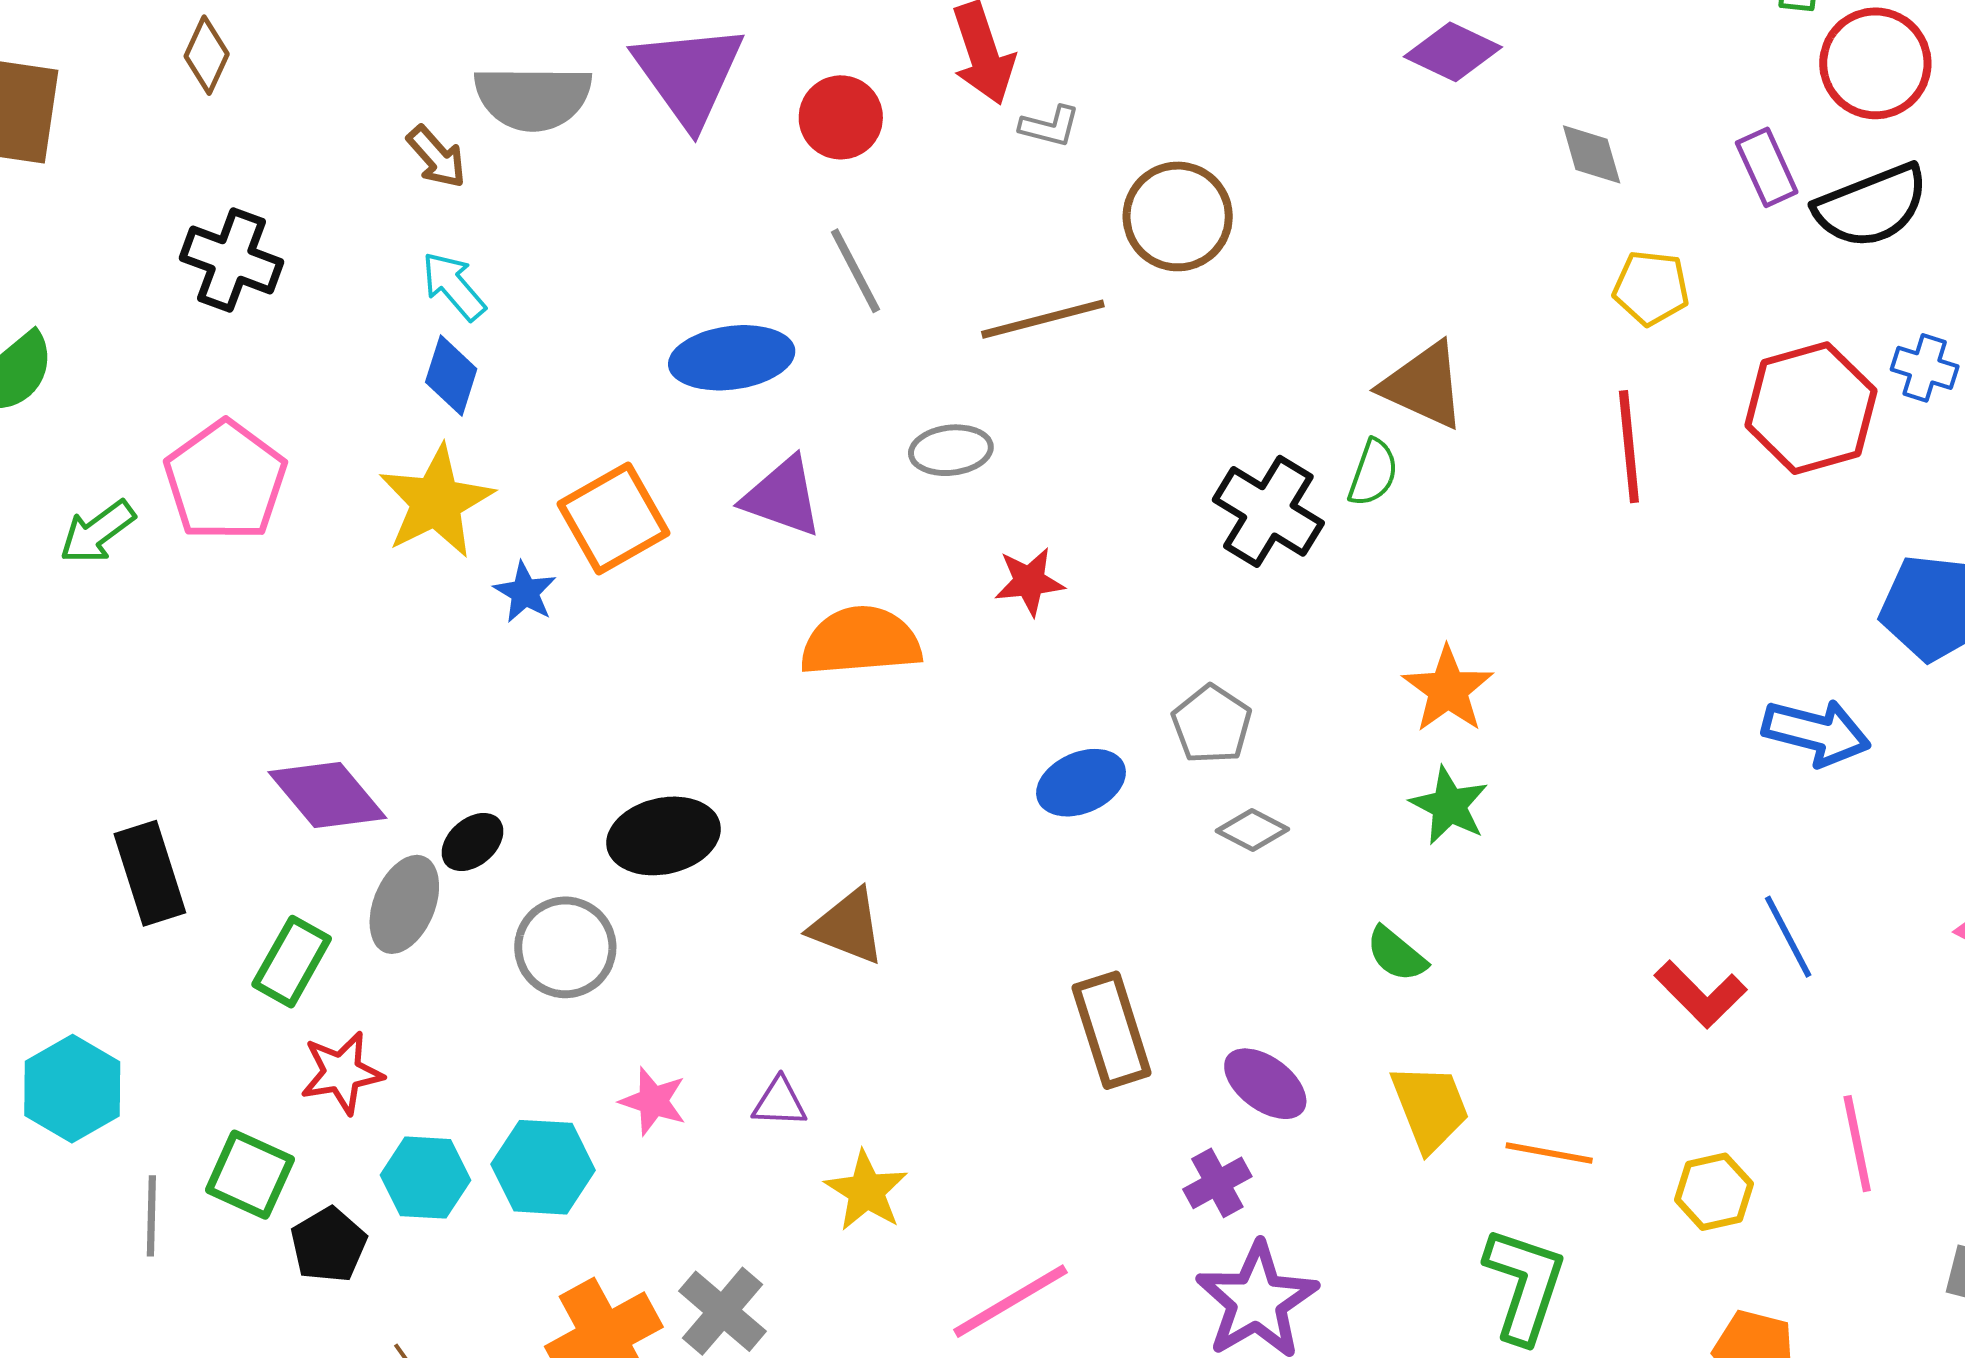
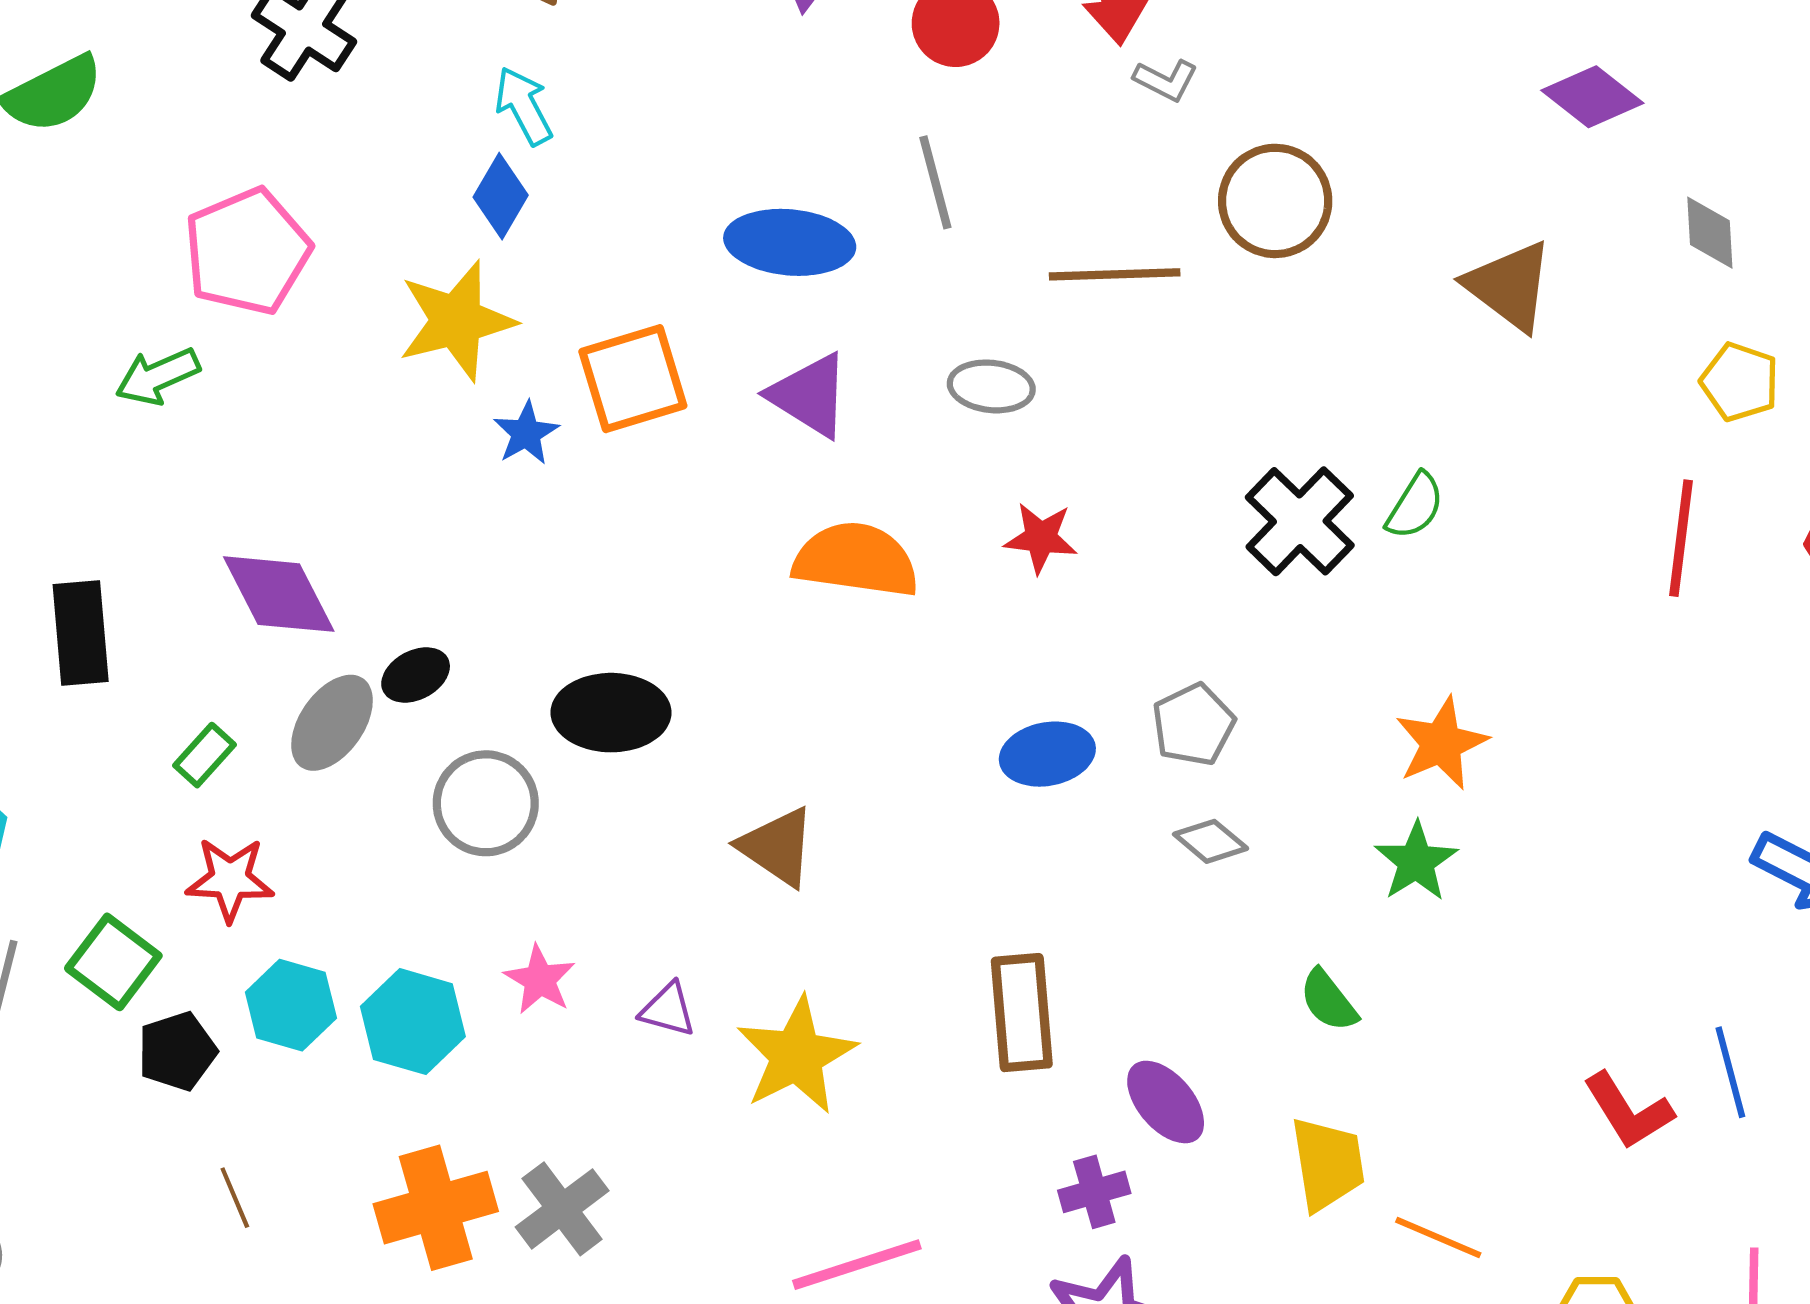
brown triangle: (1424, 385) -> (1509, 286), moved
green arrow: (97, 532) -> (158, 376), moved
green rectangle: (292, 962) -> (204, 755), size x0.7
yellow star: (866, 1191) -> (797, 1056), moved, size x1.4

